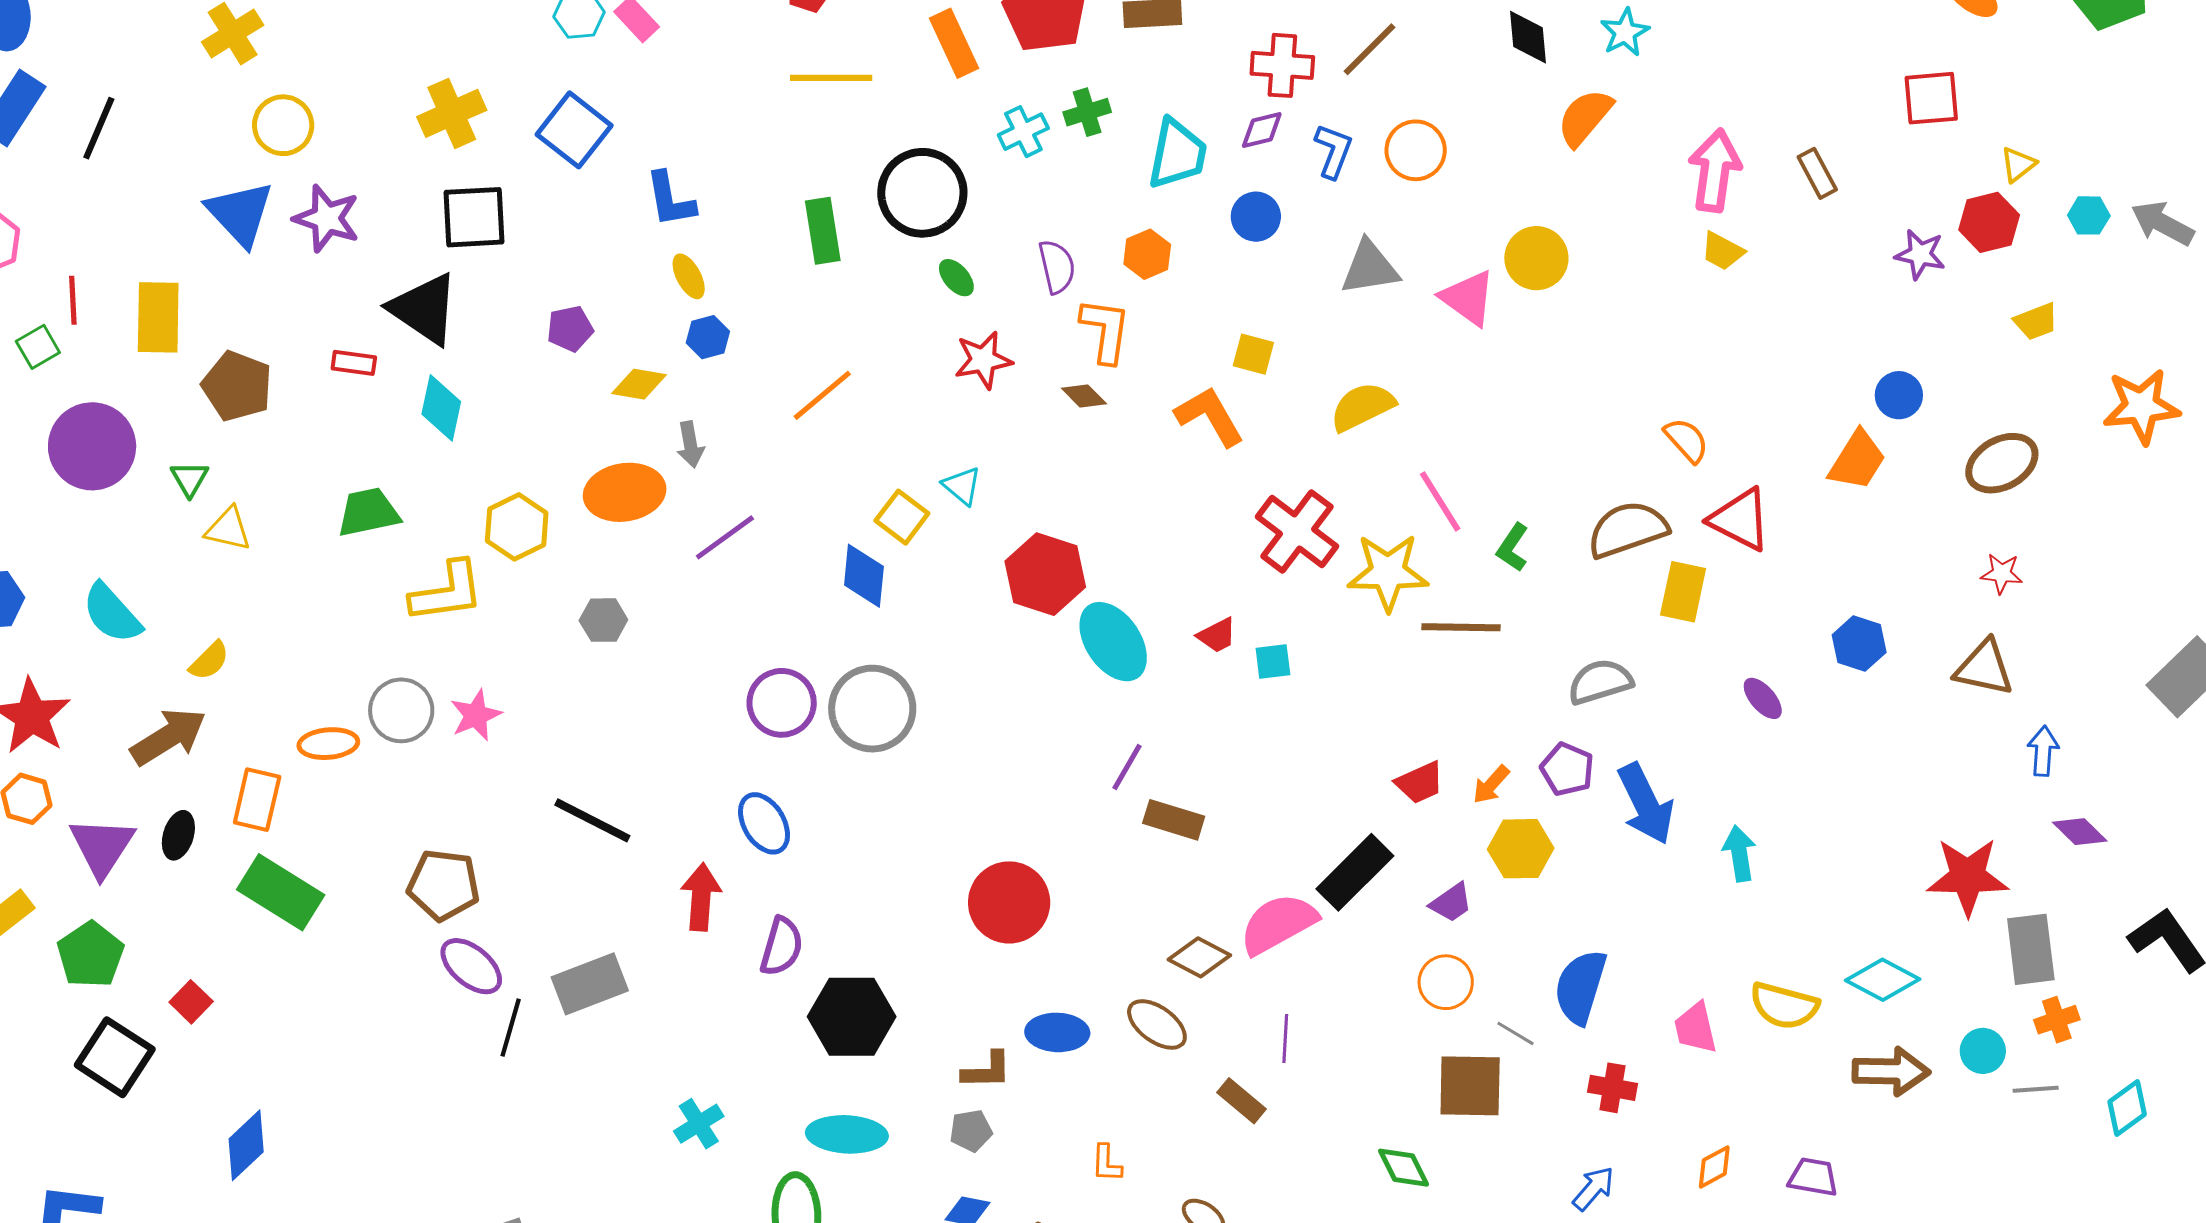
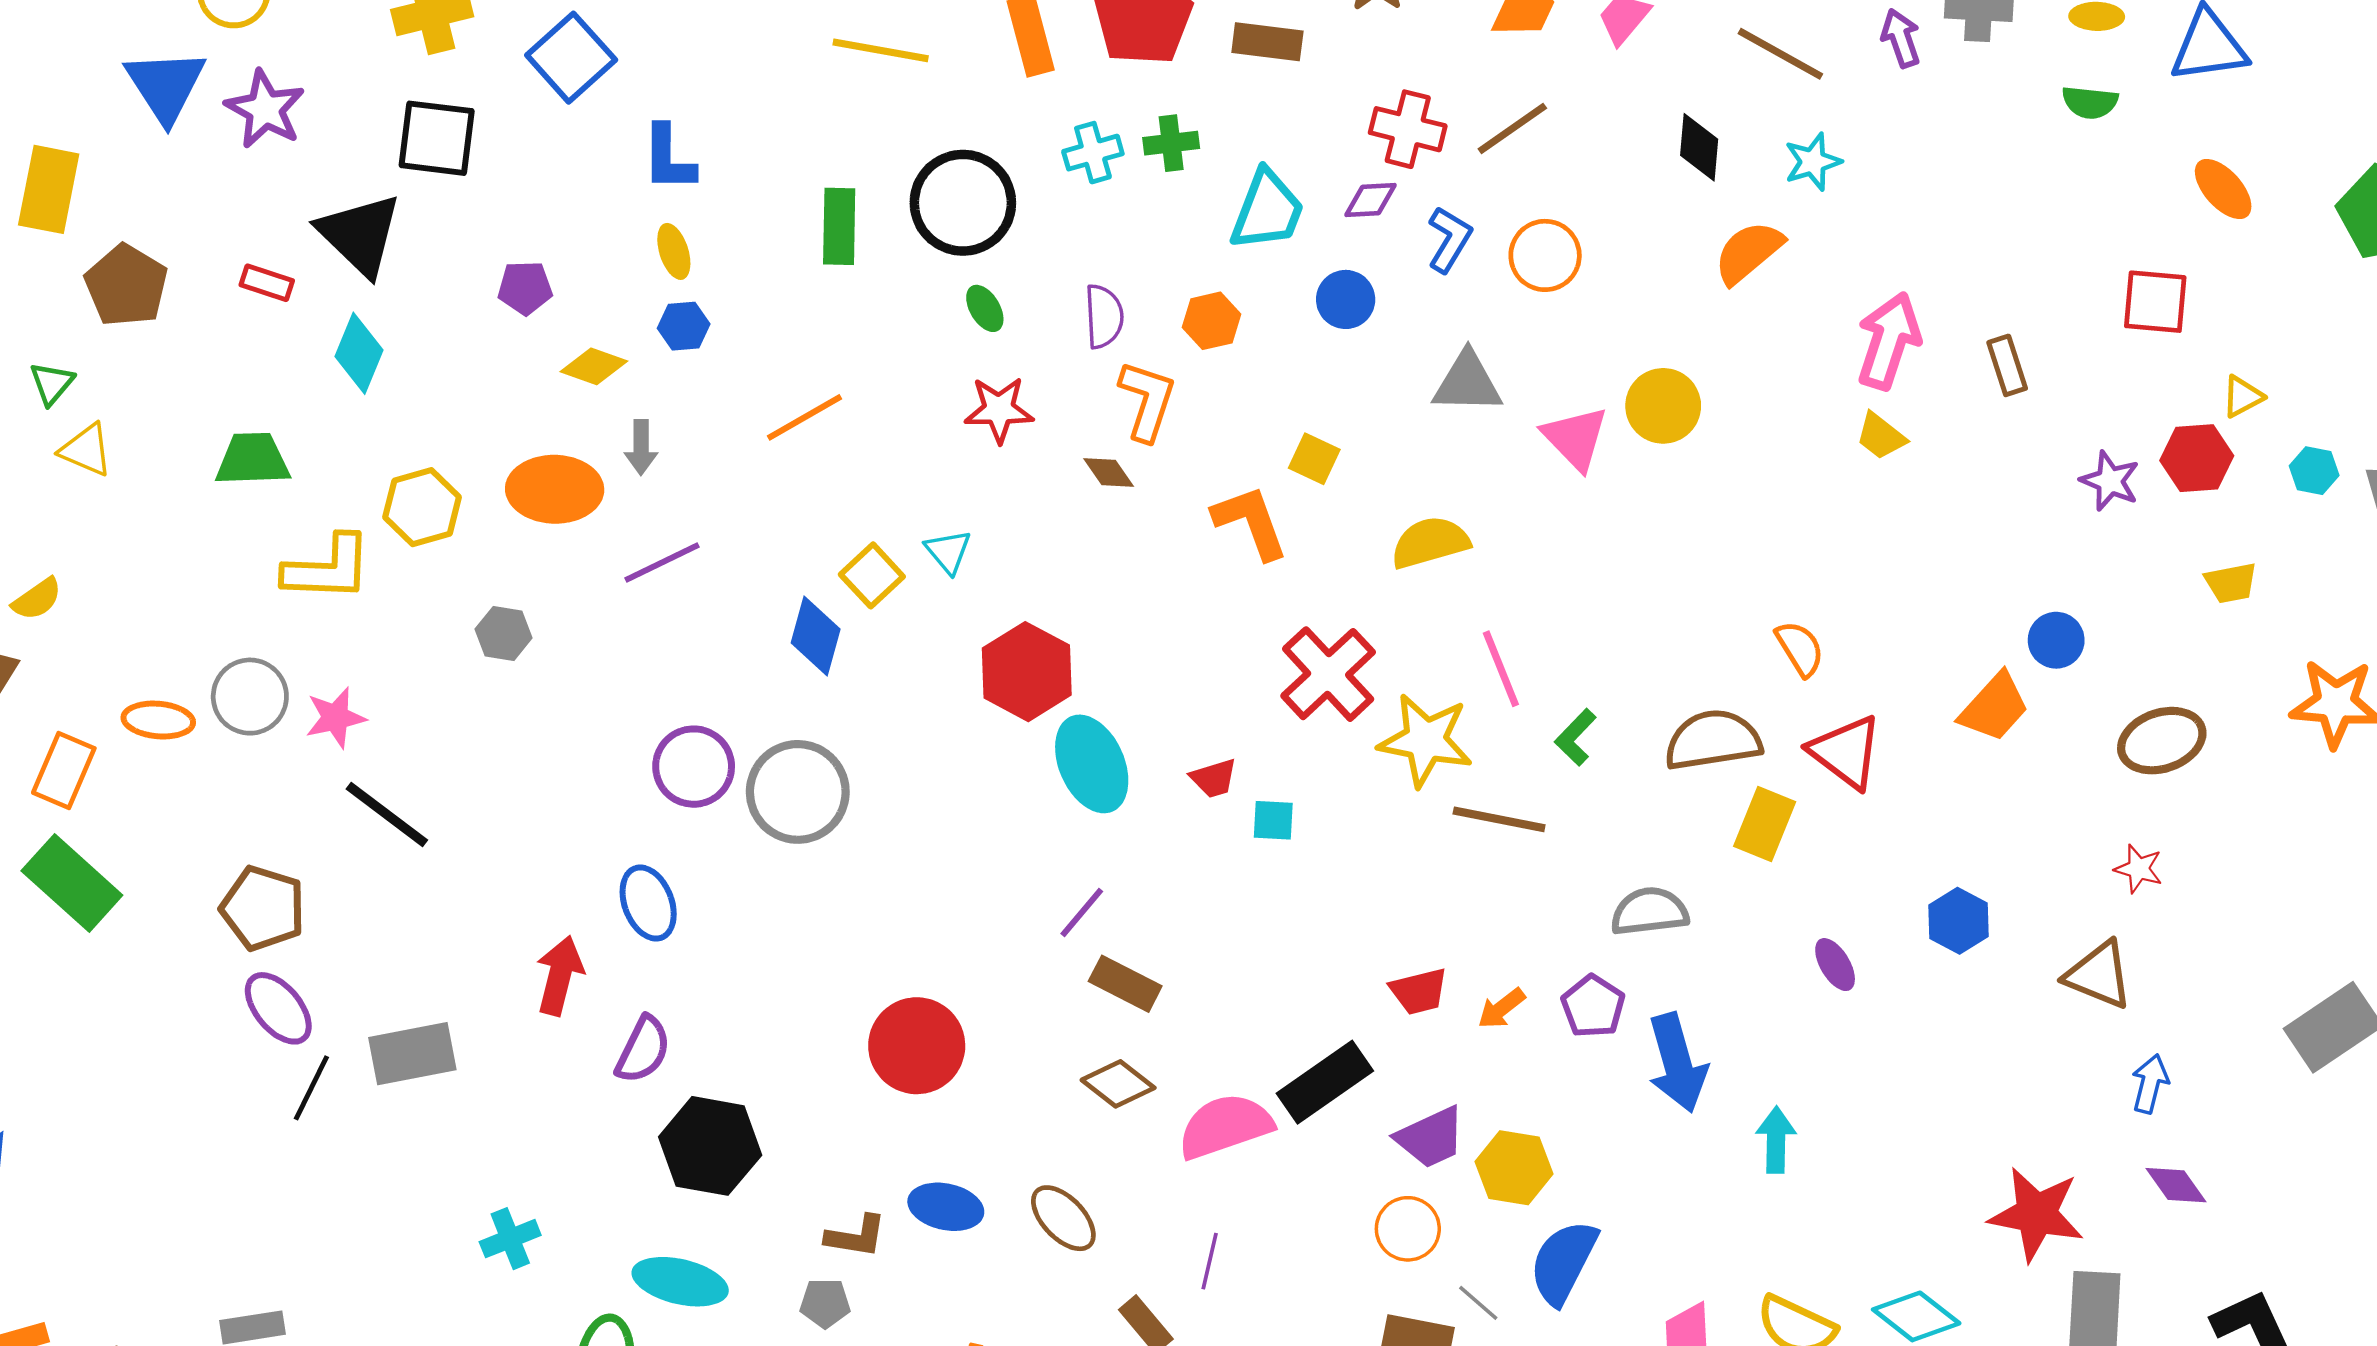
black line: (592, 820) -> (387, 815), moved
yellow hexagon: (1521, 849) -> (1514, 1168), moved
purple trapezoid: (1451, 903) -> (1431, 1137), size x1.4
brown diamond: (1199, 957) -> (1118, 1084), moved

